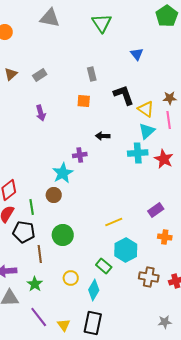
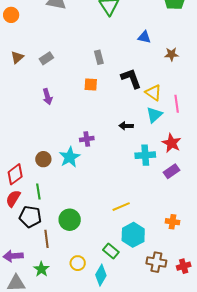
blue triangle: (137, 54) -> (144, 37), turned -40
brown star: (170, 98) -> (171, 54), moved
black arrow: (103, 136) -> (126, 126), moved
cyan cross: (138, 153) -> (145, 155), moved
brown circle: (54, 195) -> (43, 159), moved
purple rectangle: (156, 210) -> (171, 171), moved

